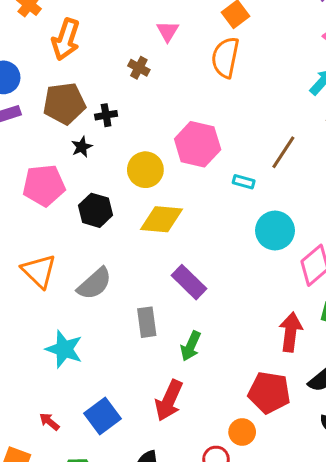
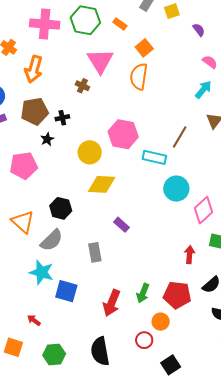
pink triangle: (168, 31) -> (100, 61), size x1.8
cyan rectangle: (244, 182) -> (154, 157), size x1.6
black hexagon: (95, 210) -> (61, 208), moved
purple rectangle: (189, 282) -> (121, 225), size x0.7
gray semicircle: (94, 284) -> (52, 240), moved
red arrow: (291, 332) -> (190, 255), size x0.7
green arrow: (191, 346) -> (143, 293), moved
blue square: (102, 416) -> (66, 291), moved, turned -35

